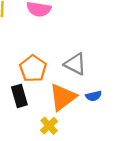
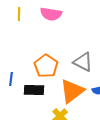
black rectangle: (19, 96) -> (34, 90), turned -72

